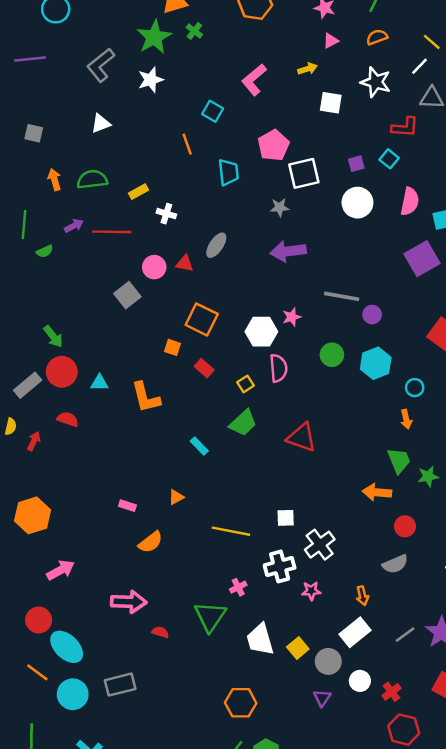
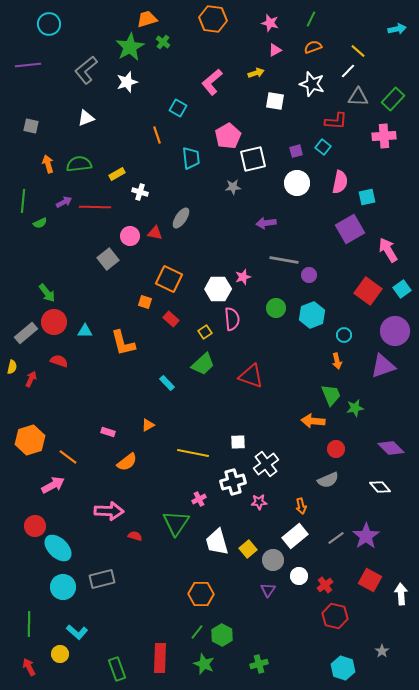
purple arrow: (288, 251) -> (266, 223), moved, size x0.7
orange line: (37, 672) -> (68, 457), moved

